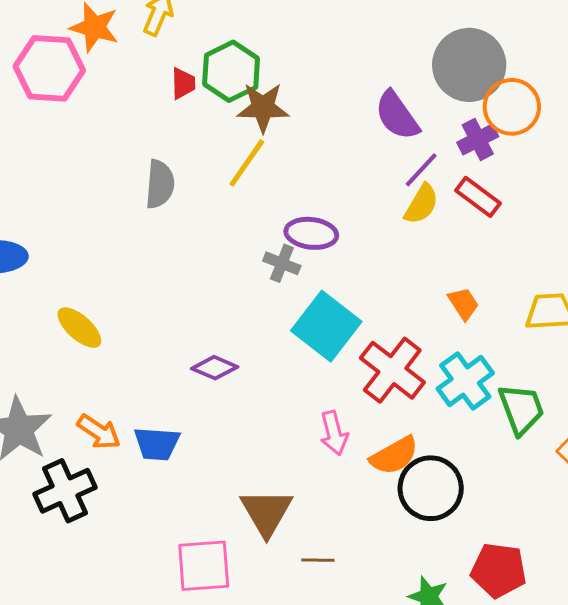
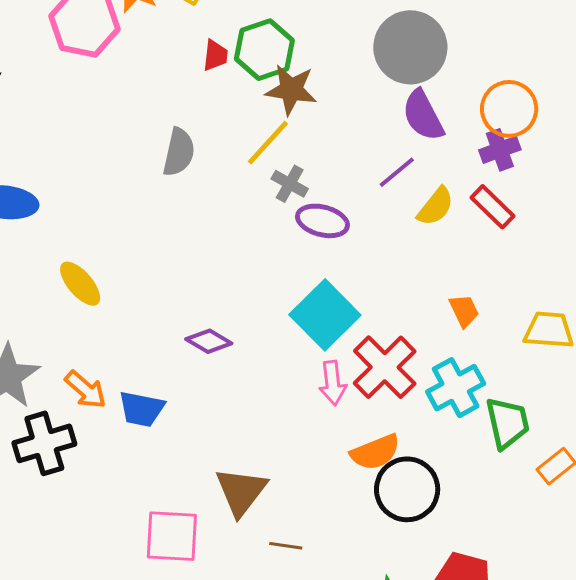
gray circle: (469, 65) -> (410, 47), moved
orange circle: (512, 107) -> (509, 109), moved
purple line: (421, 170) -> (397, 172), moved
gray cross: (282, 263) -> (290, 184), moved
pink arrow: (334, 433) -> (333, 383), moved

